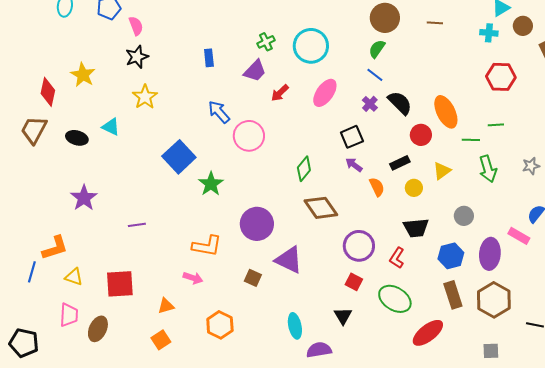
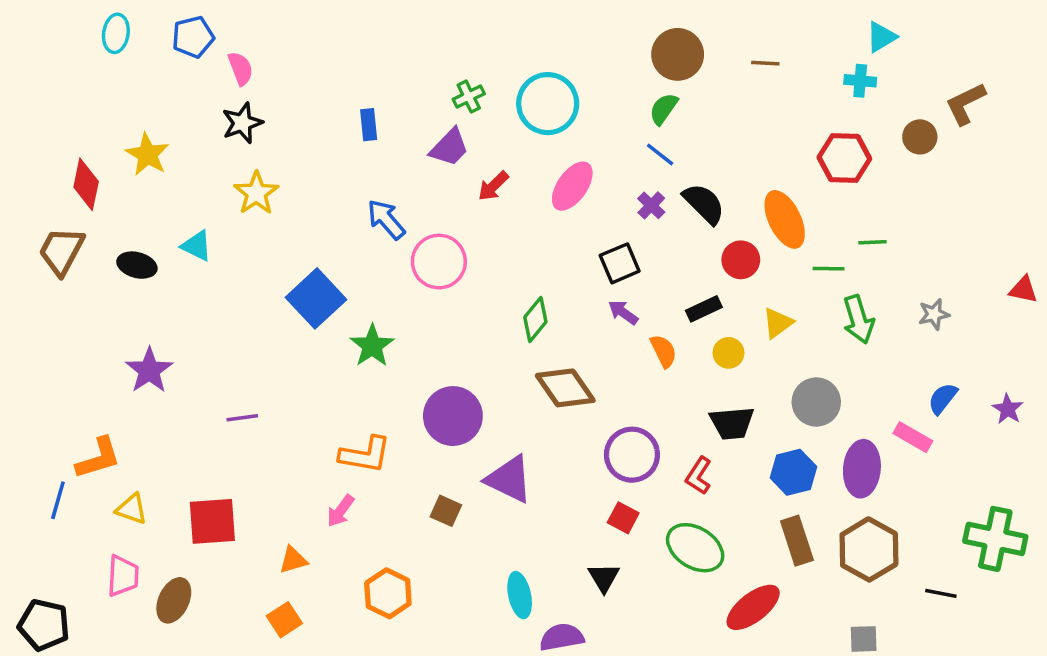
brown circle: (523, 26) -> (920, 137), moved
red hexagon: (501, 77) -> (844, 158), moved
gray circle: (464, 216) -> (816, 402), size x1.4
pink arrow: (193, 278) -> (341, 511), turned 108

